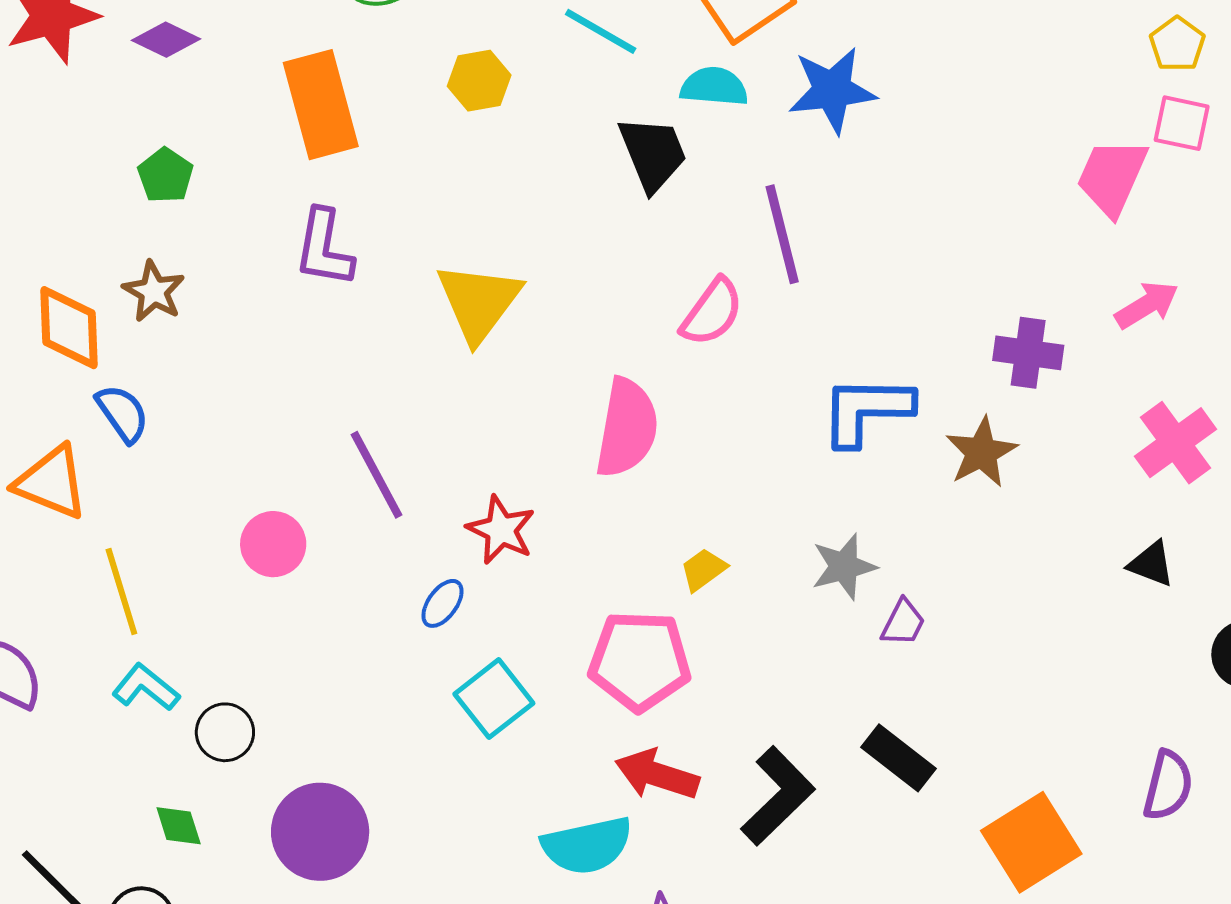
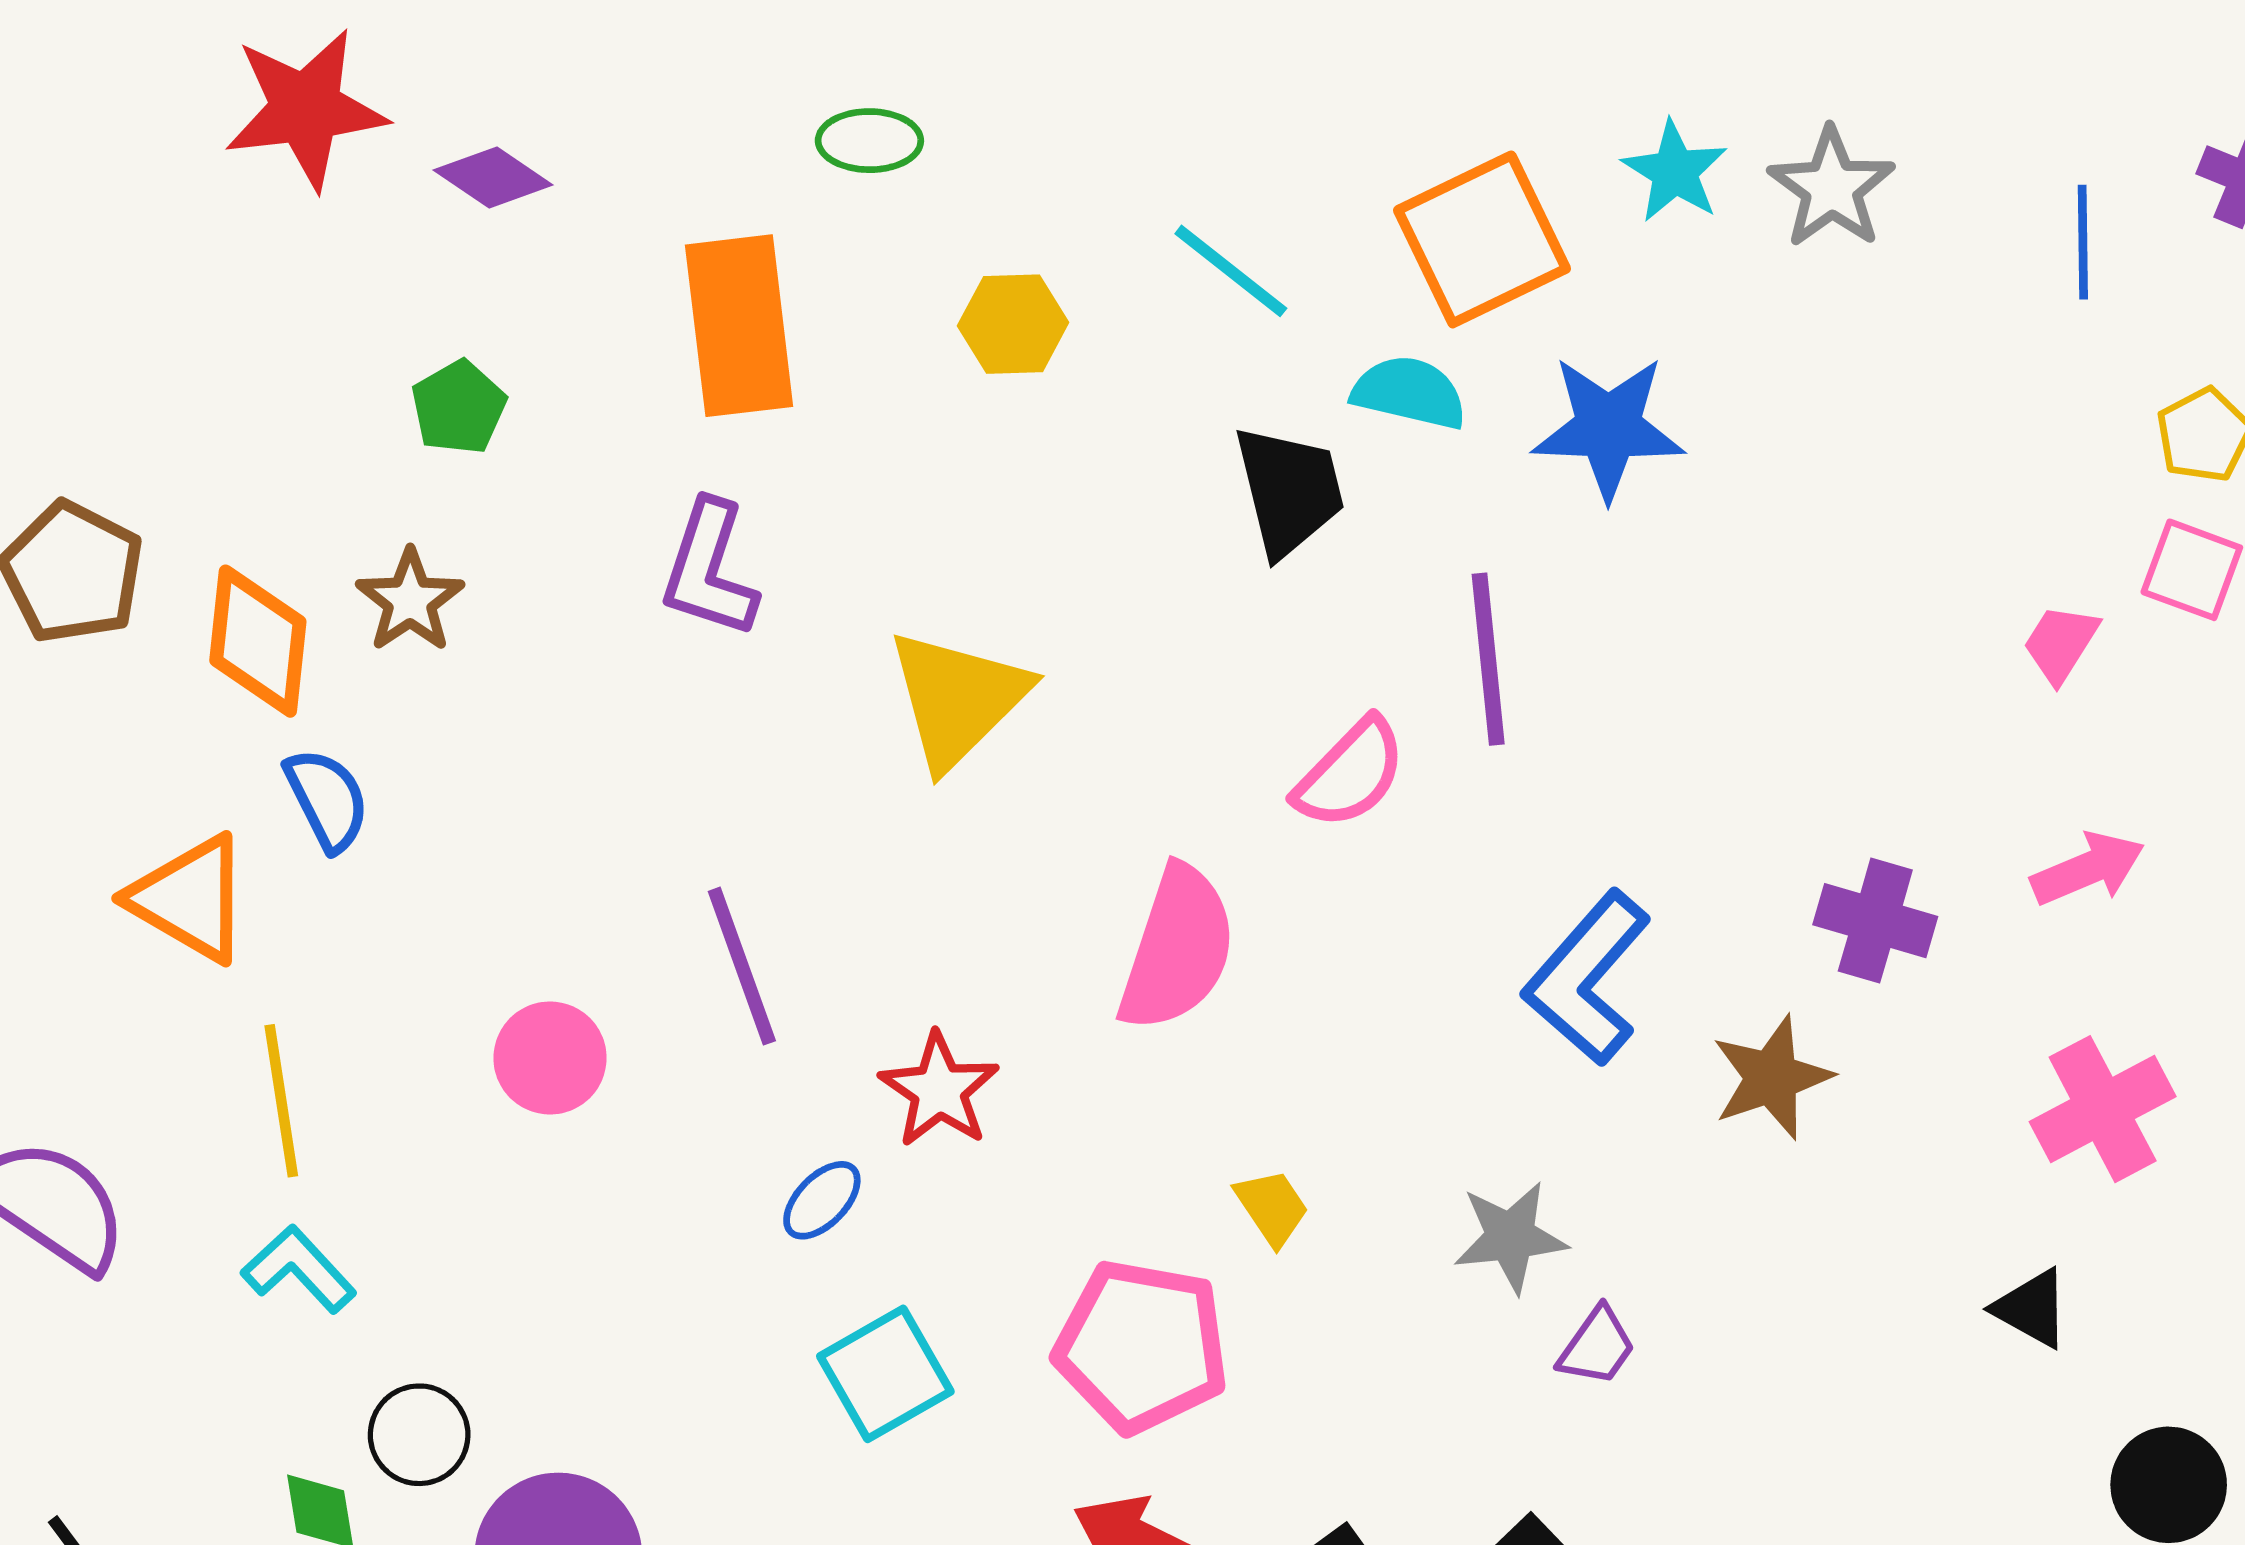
pink trapezoid: (1112, 177) -> (2061, 643), size x0.6
blue L-shape: (866, 410) -> (1587, 978), turned -58
yellow trapezoid: (703, 570) -> (1272, 1207), turned 84
black circle: (225, 732) -> (419, 1435), moved

